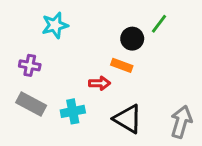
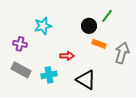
cyan star: (55, 25) -> (43, 26), moved
orange rectangle: (122, 65) -> (99, 44), moved
gray arrow: (181, 122) -> (122, 53), moved

